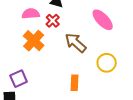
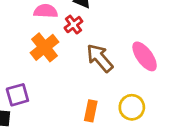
pink ellipse: (103, 20) -> (145, 56), moved
yellow circle: (107, 63) -> (132, 107), moved

